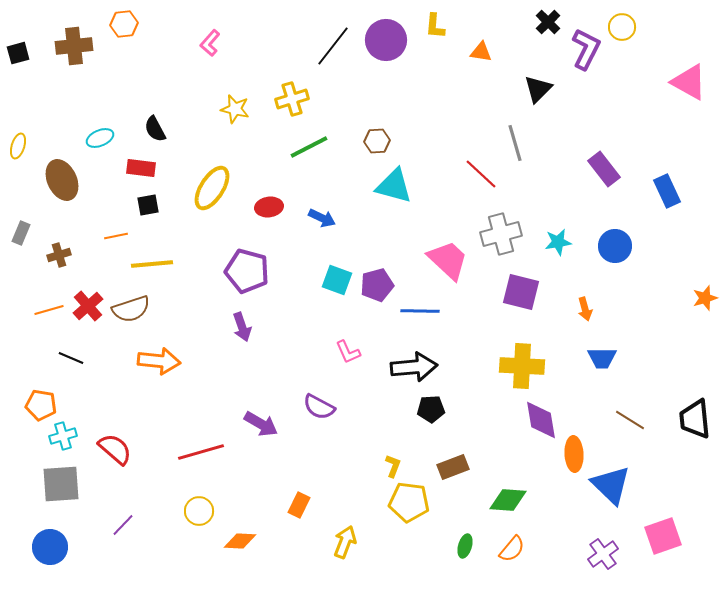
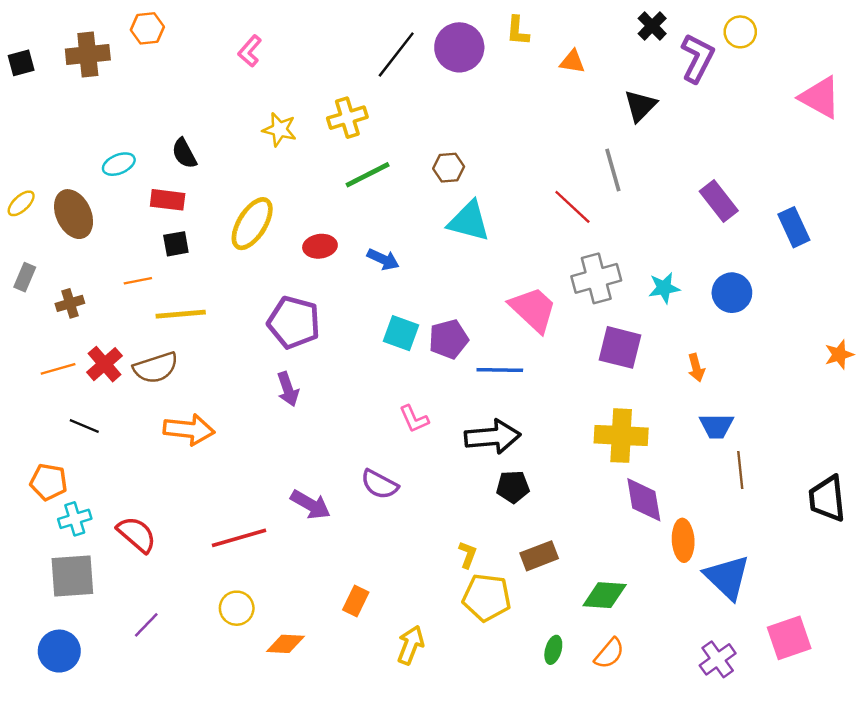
yellow ellipse: (18, 146) -> (21, 203), moved, turned 30
brown line: (630, 420) -> (740, 470), moved, turned 52

